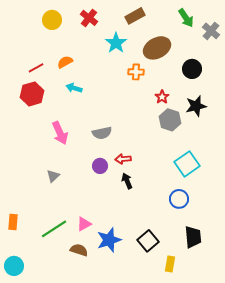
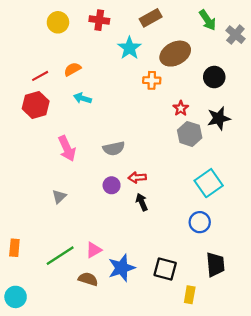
red cross: (89, 18) -> (99, 20), turned -30
black square: (148, 241) -> (165, 269), turned -35

